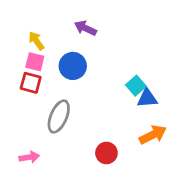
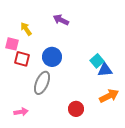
pink square: (35, 62) -> (12, 44), moved
blue circle: (73, 66) -> (52, 57), moved

